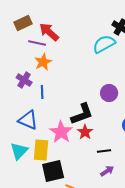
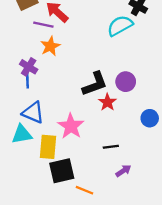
blue line: (42, 92) -> (27, 81), moved
black L-shape: (82, 114) -> (95, 84), moved
red star: (85, 132) -> (107, 102), moved
cyan triangle: (19, 151) -> (22, 134), moved, turned 36
black line: (104, 151) -> (111, 147), moved

